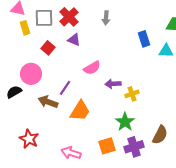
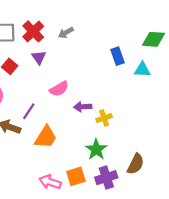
gray arrow: (106, 18) -> (66, 33), moved, turned 56
purple triangle: (74, 40) -> (39, 57), turned 32
pink arrow: (71, 153) -> (50, 182), moved

